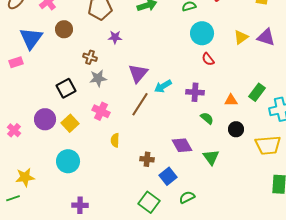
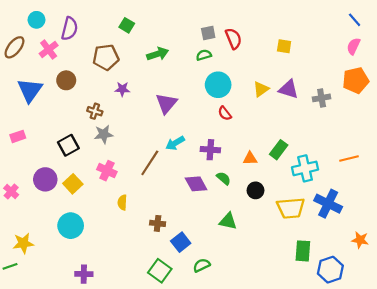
pink rectangle: (16, 62) -> (18, 136), moved
purple triangle: (138, 73) -> (166, 103), moved
purple diamond: (182, 145) -> (196, 184), moved
green triangle: (211, 157) -> (228, 221), turned -42

